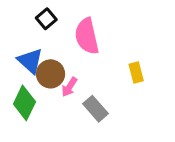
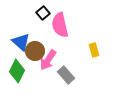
black square: (46, 19) -> (43, 13), moved
pink arrow: (69, 87) -> (48, 60), size x1.5

